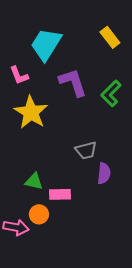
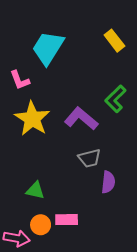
purple L-shape: (73, 82) -> (81, 119), moved, turned -32
pink rectangle: (60, 194) -> (67, 220), moved

